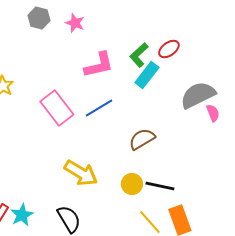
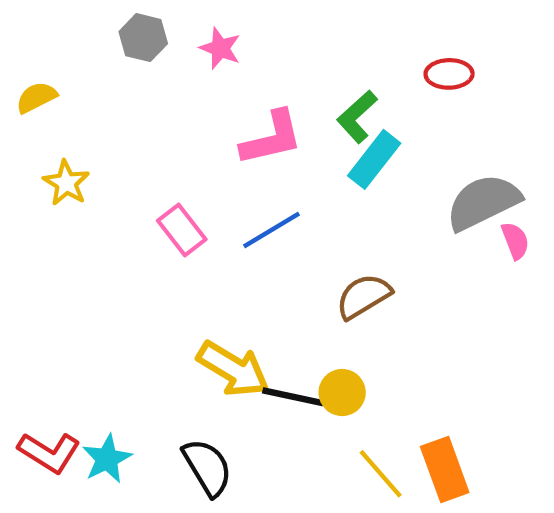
red ellipse: (169, 49) -> (449, 74), moved, turned 35
pink rectangle: (57, 108) -> (182, 230), size x0.7
black line: (160, 186) -> (293, 397), moved

